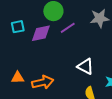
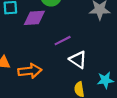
purple line: (68, 28) -> (63, 41), moved

